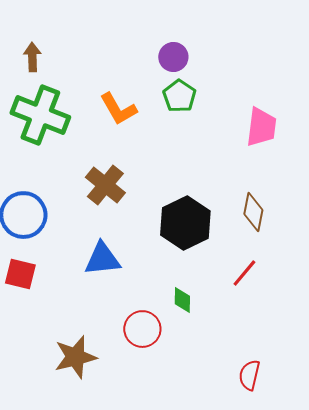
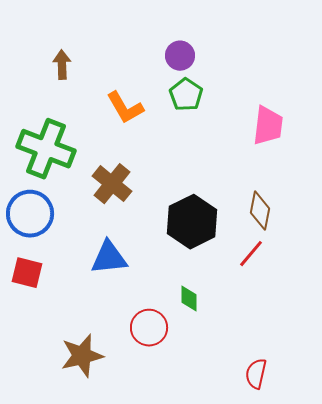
brown arrow: (32, 57) -> (62, 65), moved
green cross: (40, 115) -> (46, 149), moved
red line: (244, 273) -> (251, 254), moved

